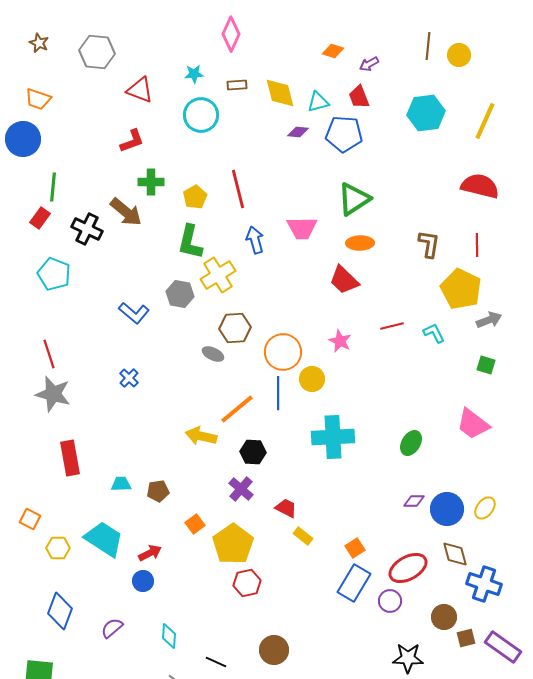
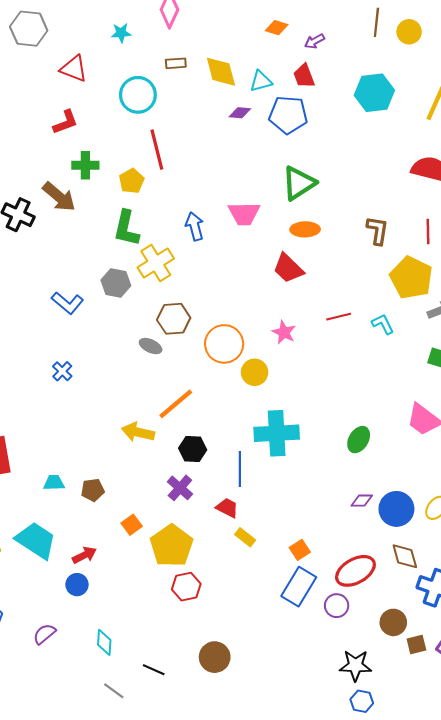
cyan star: (194, 74) -> (121, 33), moved
red line: (238, 189) -> (157, 150), moved
blue line: (278, 393) -> (240, 469), moved

